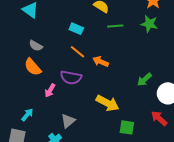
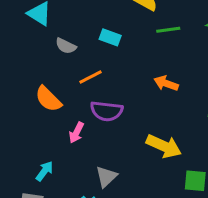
gray semicircle: (36, 46) -> (66, 46), moved
orange line: (78, 52) -> (90, 77), moved, turned -63
orange arrow: (101, 62) -> (166, 83), moved

